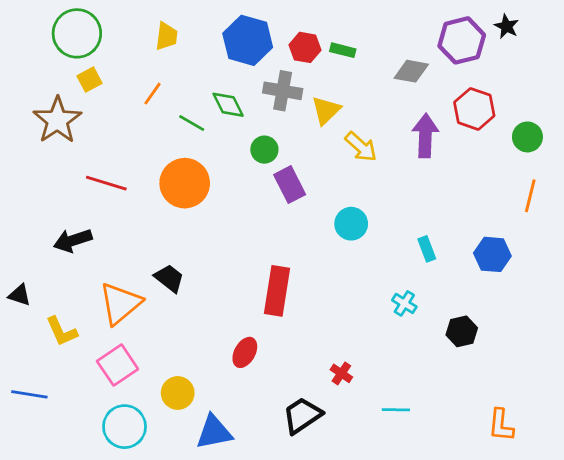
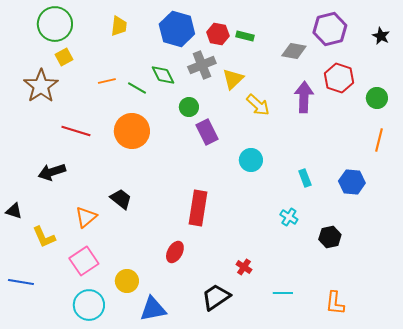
black star: (506, 26) -> (381, 36), moved
gray cross: (283, 91) -> (202, 65), turned -32
orange line: (152, 94) -> (107, 81), moved, turned 42
orange triangle: (120, 303) -> (86, 217), size x0.7
orange L-shape: (501, 425) -> (335, 303), moved

